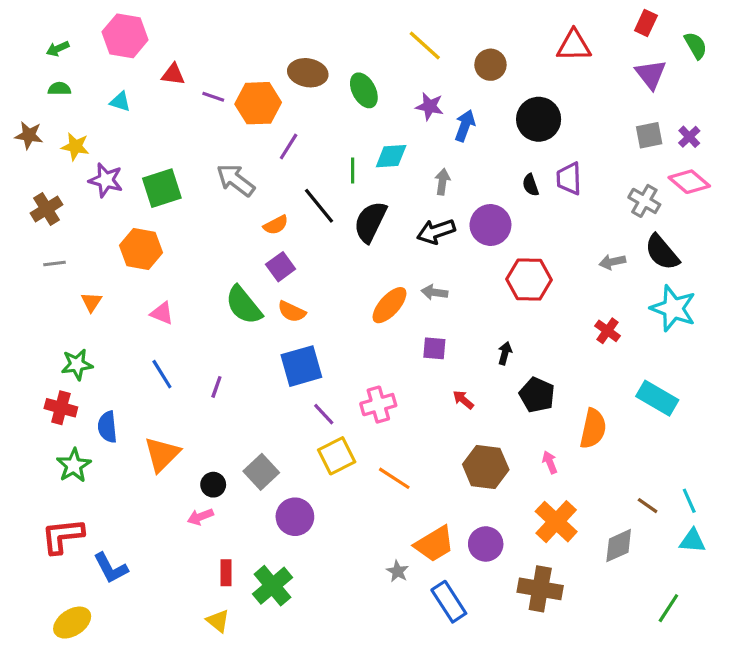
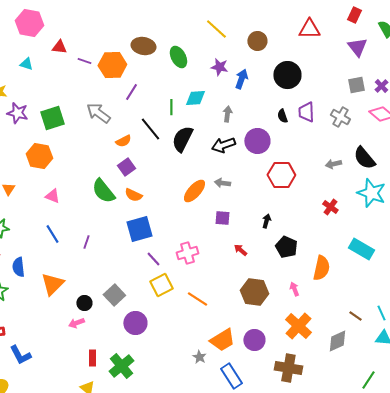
gray cross: (644, 201) -> (340, 117), moved

